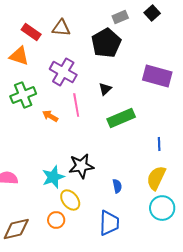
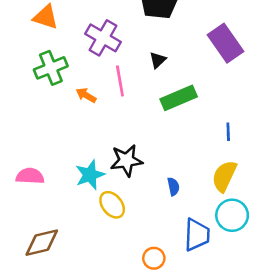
purple rectangle: (157, 76) -> (226, 43), turned 40
orange circle: (56, 220) -> (154, 258), moved
blue trapezoid: (109, 223) -> (197, 235), moved

